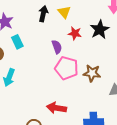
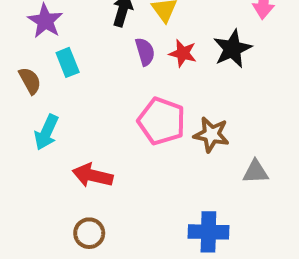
purple semicircle: (57, 47) -> (145, 52), moved
red arrow: (57, 108) -> (93, 175), moved

